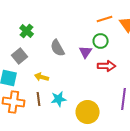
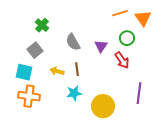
green circle: (101, 41) -> (127, 38), moved
red arrow: (107, 66) -> (122, 60), turned 54
brown line: (39, 99) -> (77, 69), moved

